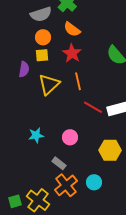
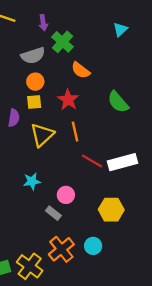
orange semicircle: (72, 29) -> (81, 70), moved
cyan star: (36, 135) -> (32, 181), moved
gray rectangle: (59, 163) -> (53, 213), moved

